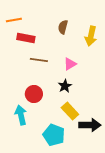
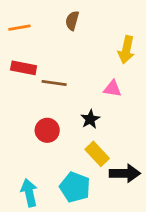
brown semicircle: (63, 27) -> (72, 21), moved
red rectangle: (26, 38) -> (24, 68), moved
pink triangle: (70, 64) -> (112, 89), moved, turned 40
cyan arrow: (21, 115) -> (29, 193), moved

